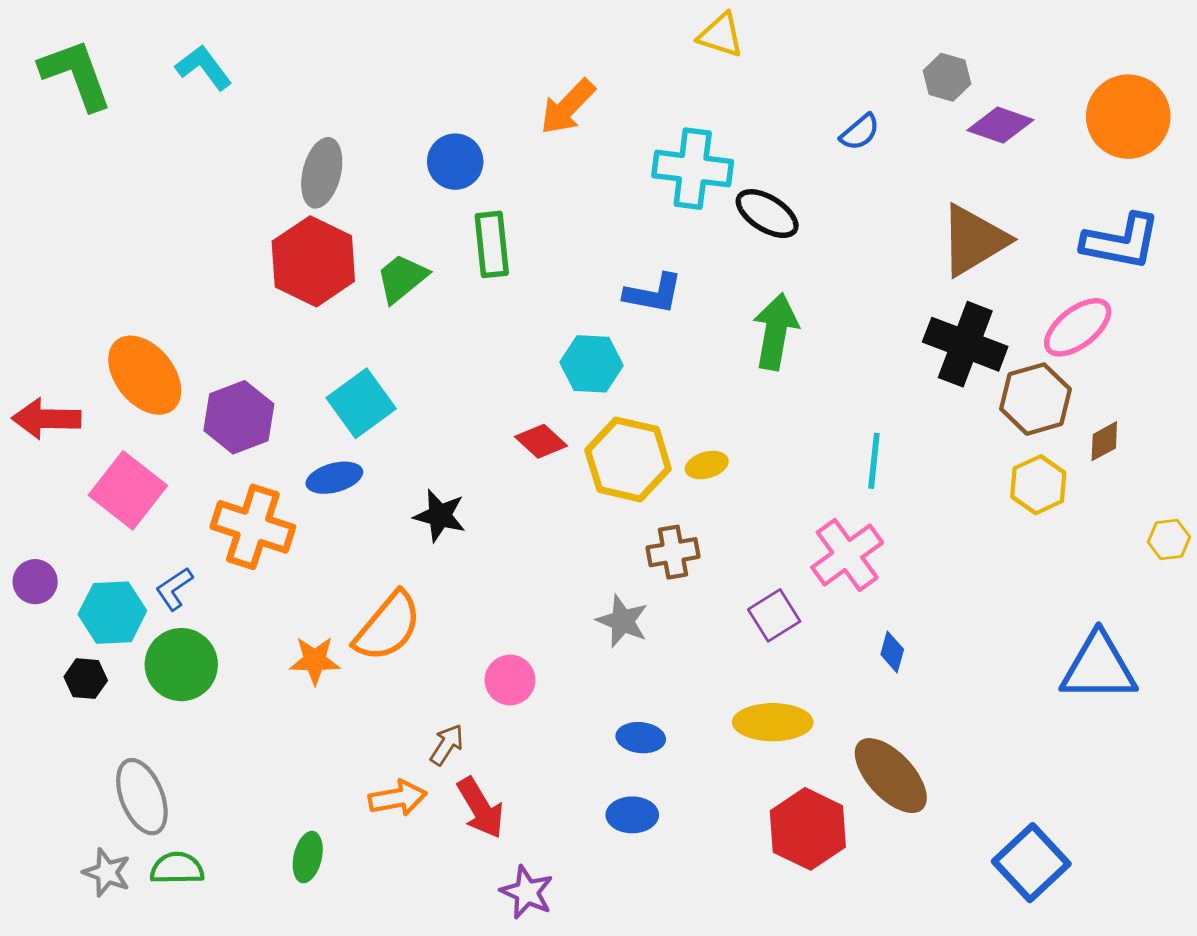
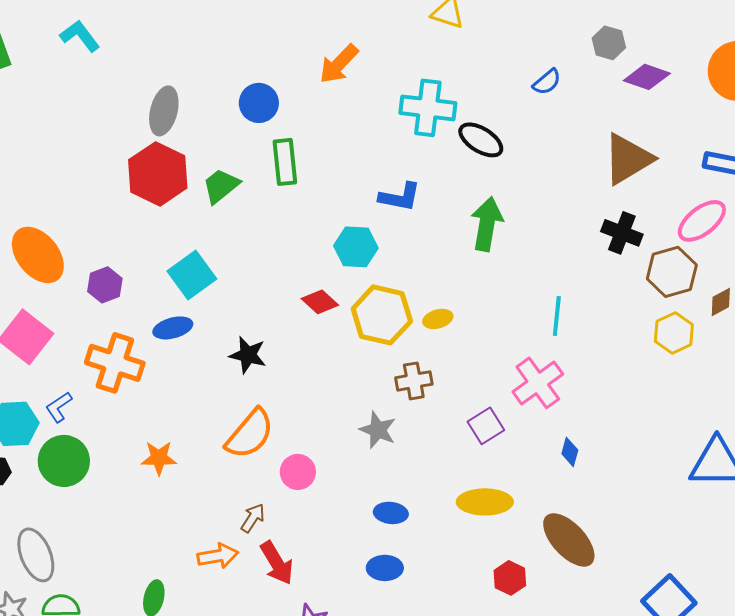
black cross: (965, 344) -> (622, 233), size x0.7
purple hexagon: (239, 417) -> (105, 285), size x0.7
orange semicircle: (388, 627) -> (250, 434), moved
red hexagon: (808, 829) -> (510, 578), size x0.6

